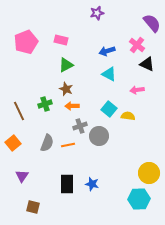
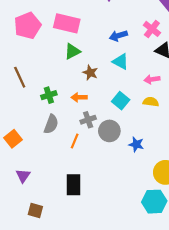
pink rectangle: (61, 40) -> (67, 23), size x1.6
brown star: (66, 89) -> (90, 73), moved
brown line: (19, 111) -> (20, 77), moved
yellow semicircle: (128, 116) -> (151, 102), moved
gray semicircle: (47, 143) -> (51, 124), moved
orange line: (68, 145) -> (75, 141), turned -56
blue star: (92, 184) -> (136, 144), moved

